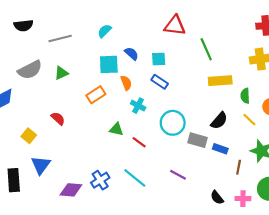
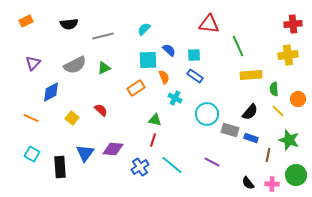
yellow square: (29, 136) -> (72, 118), moved
red line: (139, 142) -> (153, 140), moved, turned 72
purple diamond: (71, 190) -> (113, 149), moved

